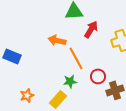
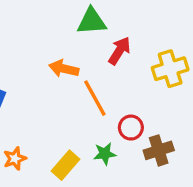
green star: (70, 81) -> (105, 154), moved

